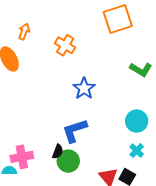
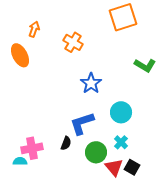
cyan circle: (137, 121) -> (121, 112), moved
cyan cross: (137, 151) -> (121, 142), moved
green circle: (68, 161) -> (96, 152), moved

